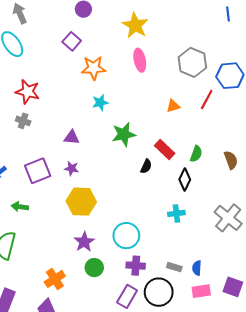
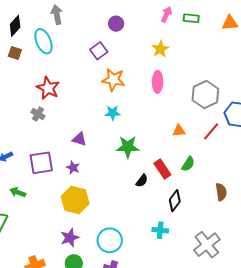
yellow star: (135, 25) -> (160, 49), size x0.7
green semicircle: (196, 154) -> (188, 164), moved

